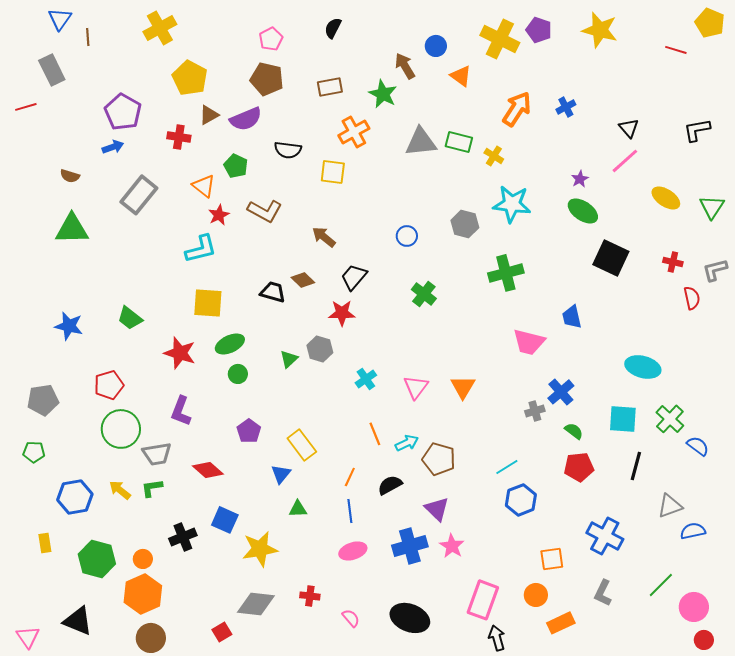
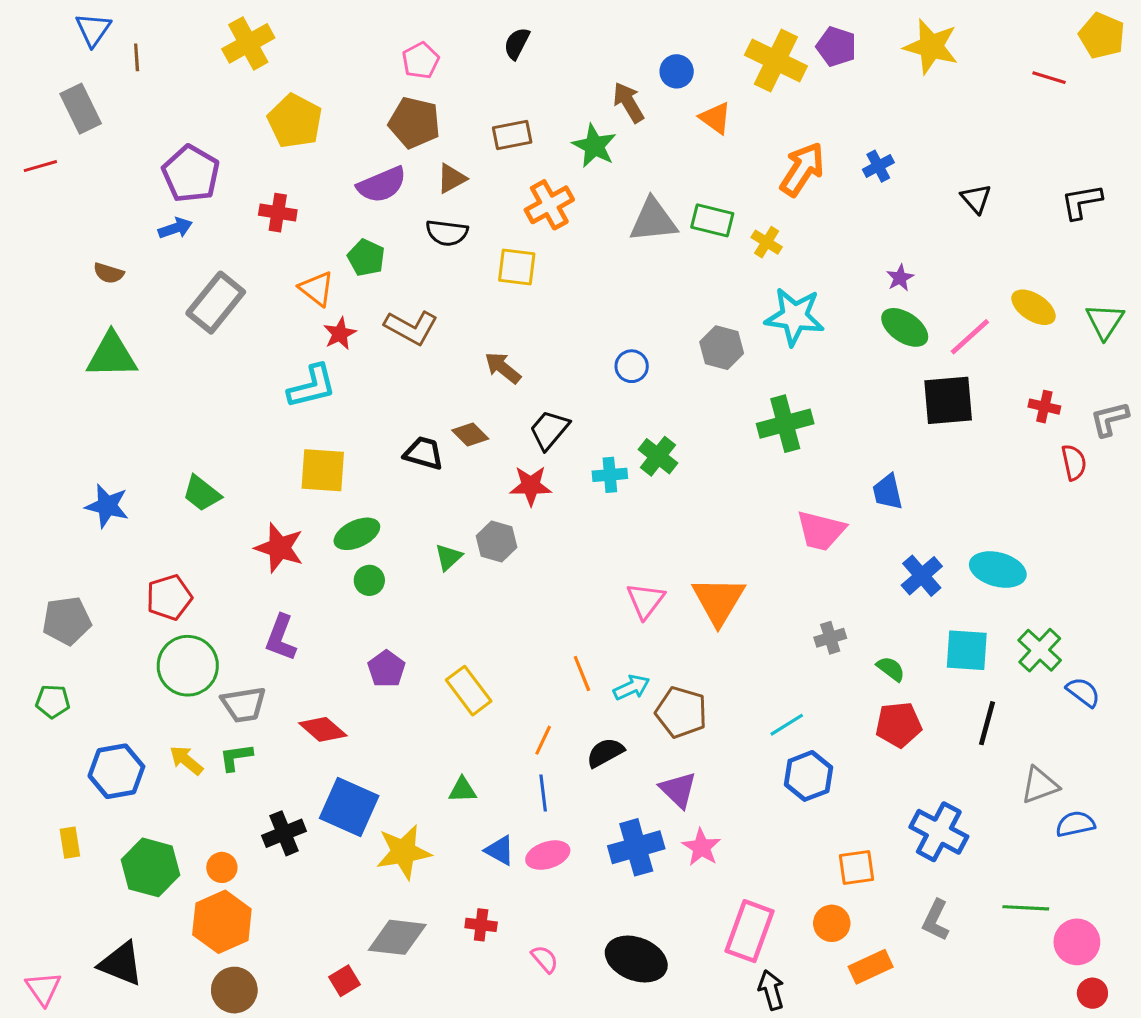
brown triangle: (209, 115) -> (452, 178), moved
pink line: (625, 161) -> (970, 337), moved
black square: (611, 258) -> (948, 400), turned -30
cyan cross: (366, 379) -> (610, 475), moved, turned 30
orange triangle: (463, 387) -> (718, 601), size x1.4
blue cross: (561, 392) -> (922, 576), moved
blue triangle: (281, 474) -> (500, 850), moved, turned -40
blue square: (225, 520) -> (349, 807), size x1.4
green line: (661, 585) -> (1026, 908), turned 48

